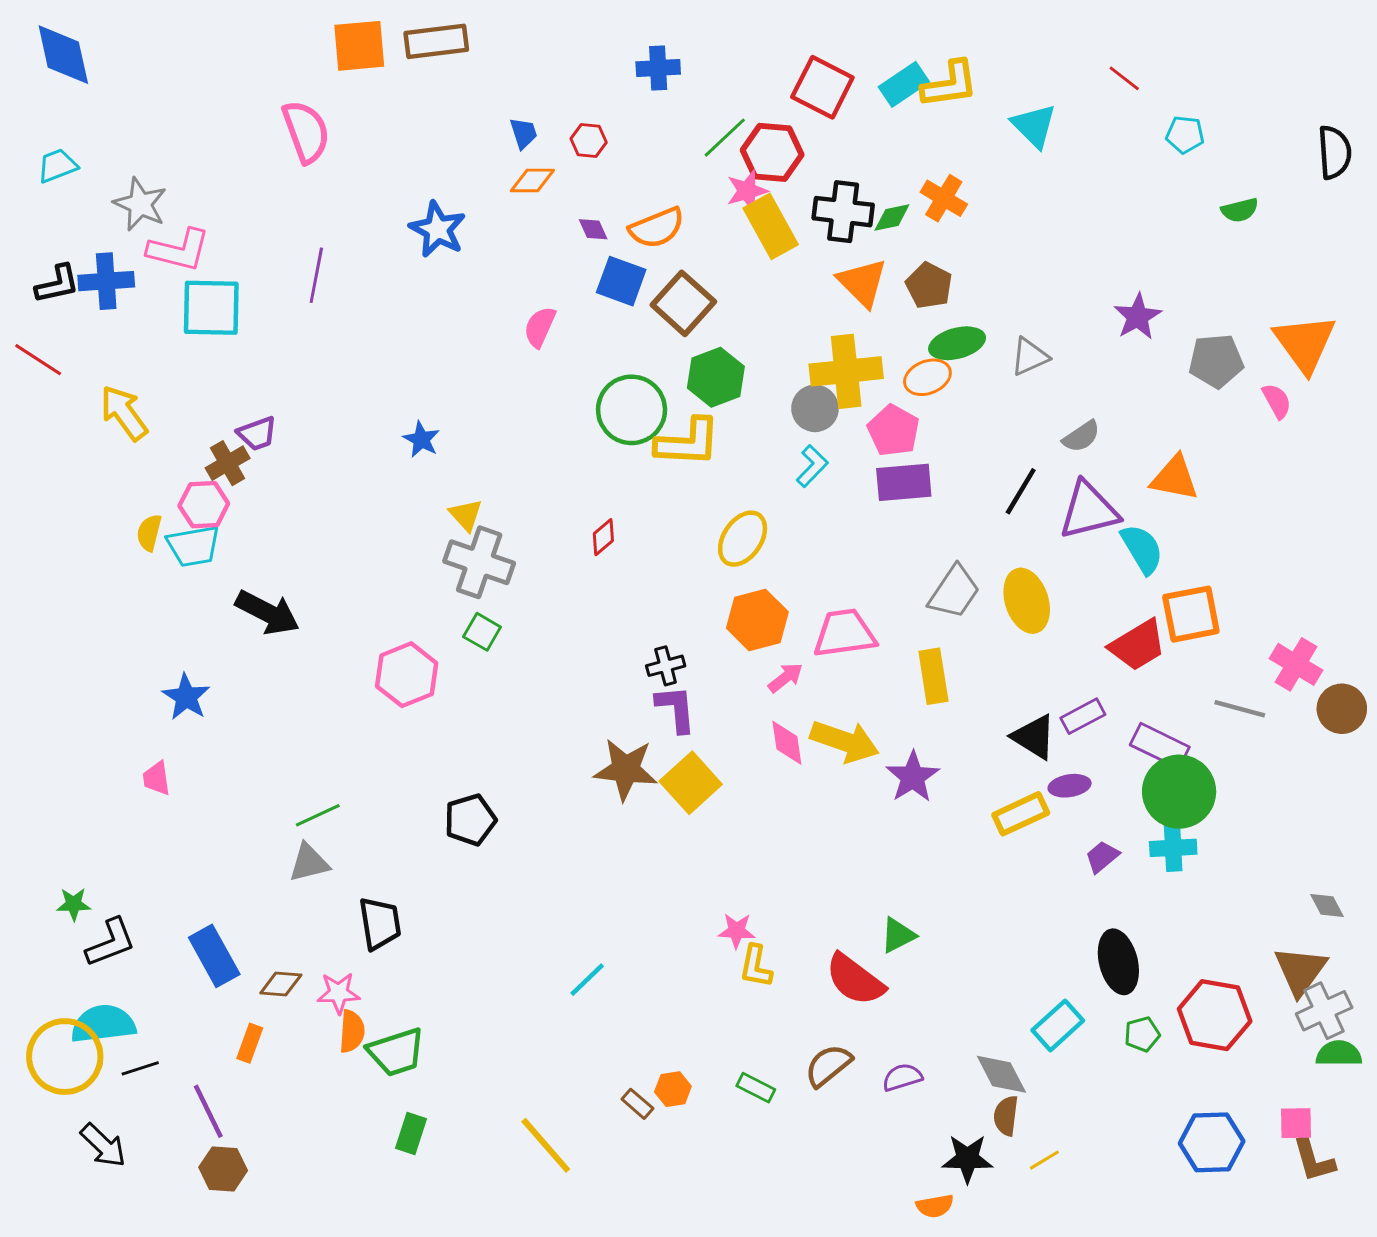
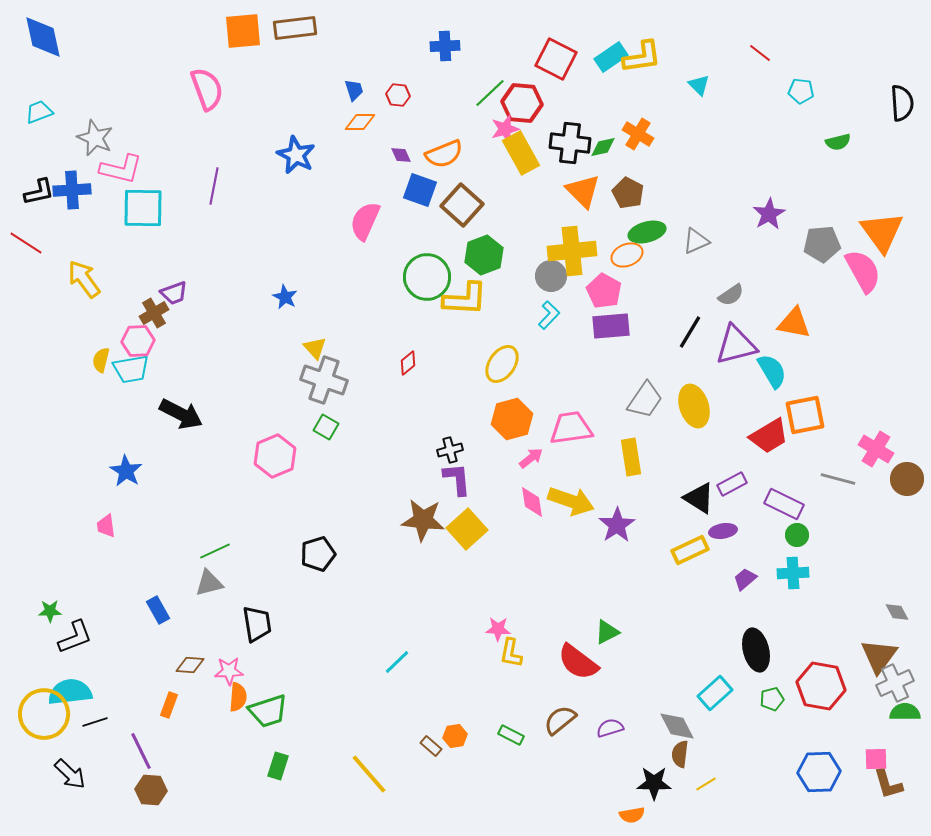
cyan triangle: (1034, 126) -> (699, 85), size x0.7
pink semicircle: (540, 327) -> (365, 221), size x1.4
pink semicircle: (1277, 401) -> (863, 271), size x1.8
green circle: (1179, 792) -> (797, 535), size x0.5
blue rectangle: (214, 956) -> (158, 610), moved, size x0.7

